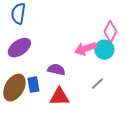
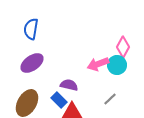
blue rectangle: (33, 85) -> (59, 100), moved, turned -35

